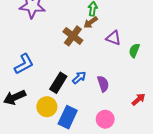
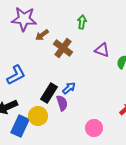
brown arrow: (91, 22) -> (42, 35), moved
purple semicircle: (103, 84) -> (62, 103), moved
blue rectangle: (68, 117) -> (20, 126), moved

